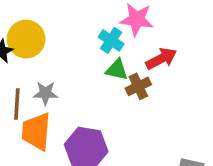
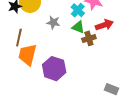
gray star: (45, 93) -> (53, 22), moved

